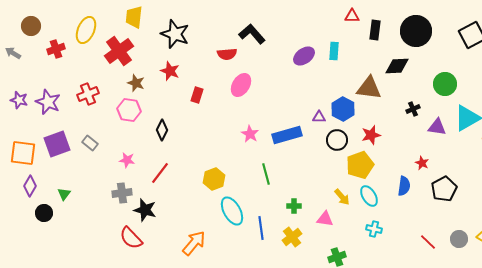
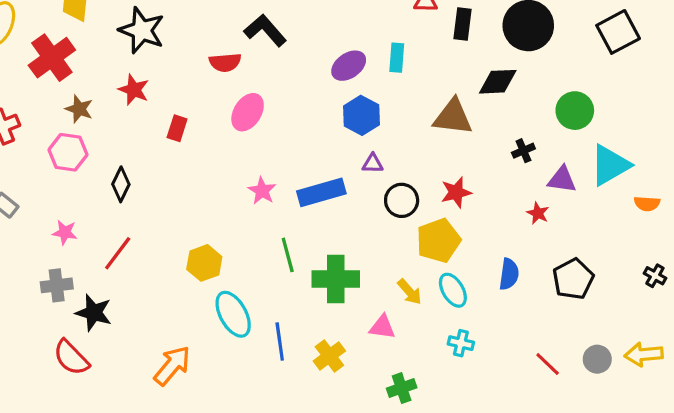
blue hexagon: (343, 109) -> (361, 115), moved
red star: (422, 163) -> (538, 213), moved
green cross: (294, 206) -> (336, 279), moved, size x2.0

